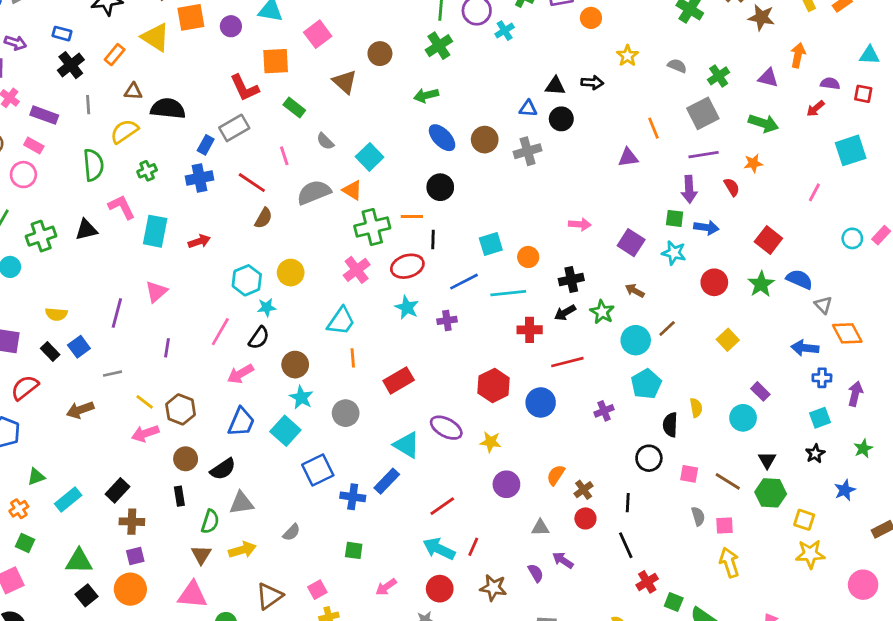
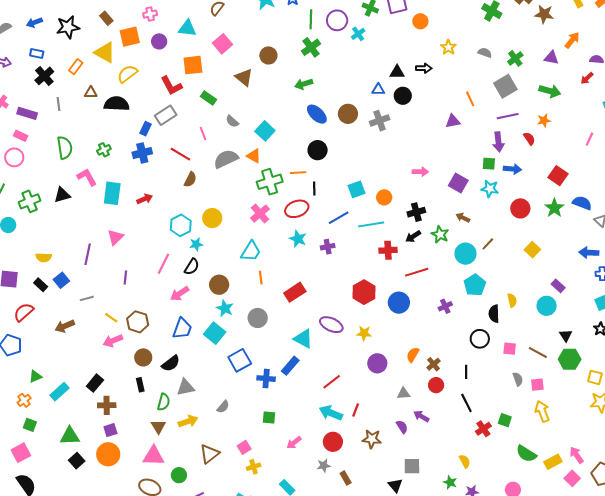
orange arrow: (798, 55) -> (572, 40), turned 30
yellow semicircle: (124, 131) -> (127, 74), moved
green square: (674, 602) -> (505, 420), moved

